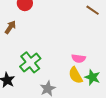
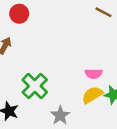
yellow semicircle: (76, 75) -> (92, 95), turned 96

